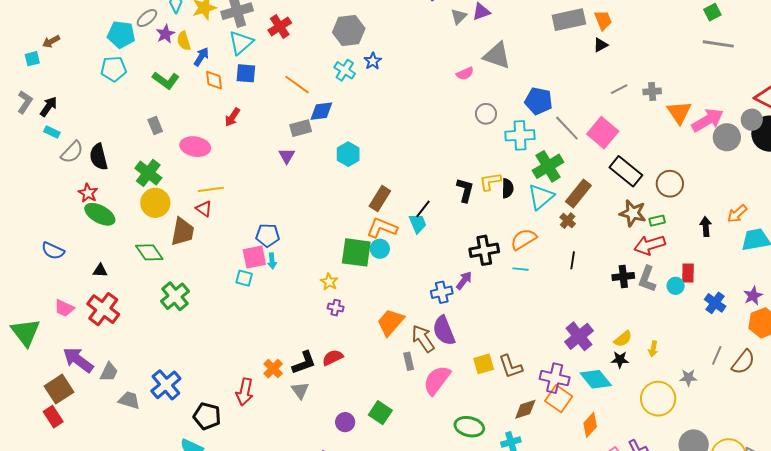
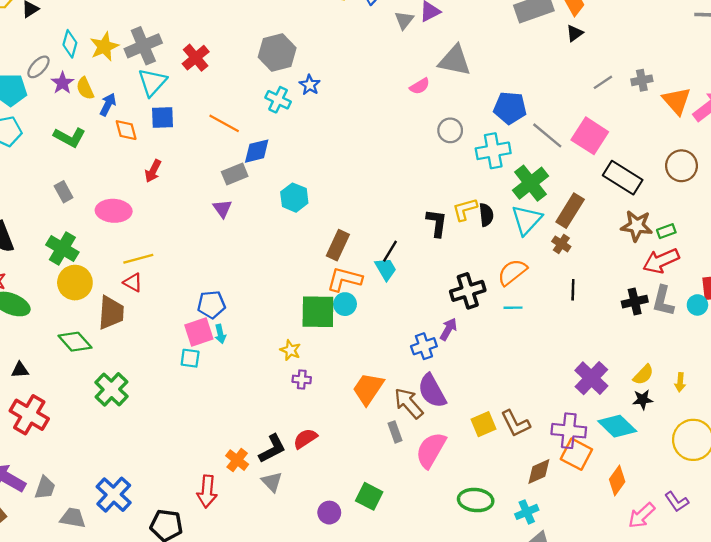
brown circle: (670, 184) -> (682, 166), moved

